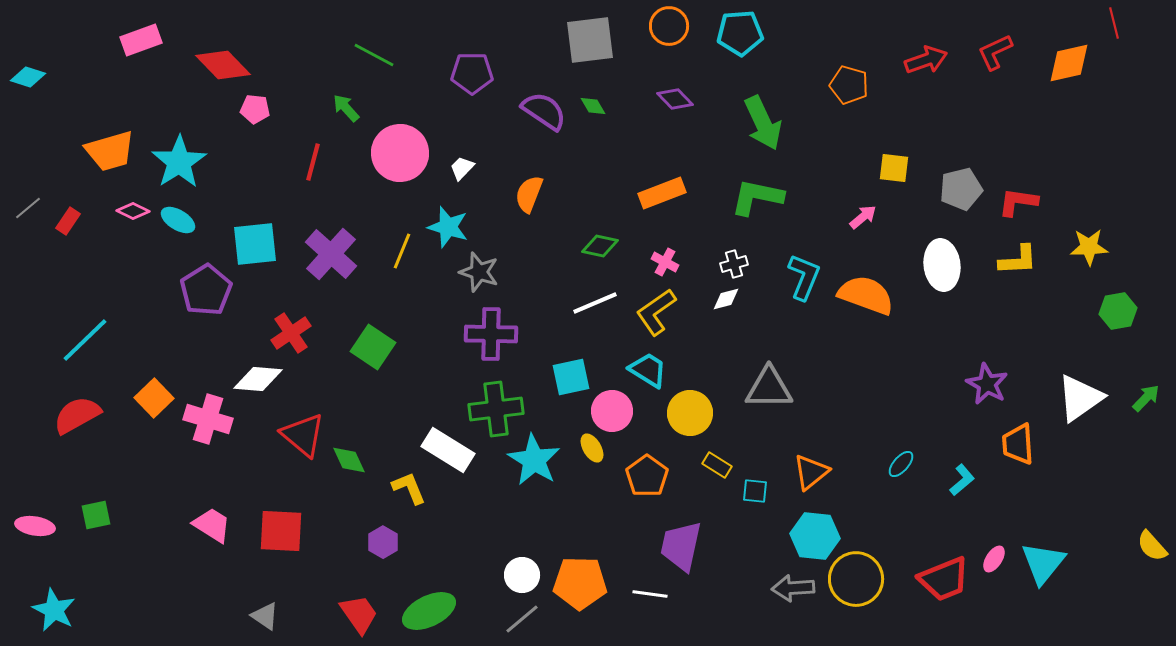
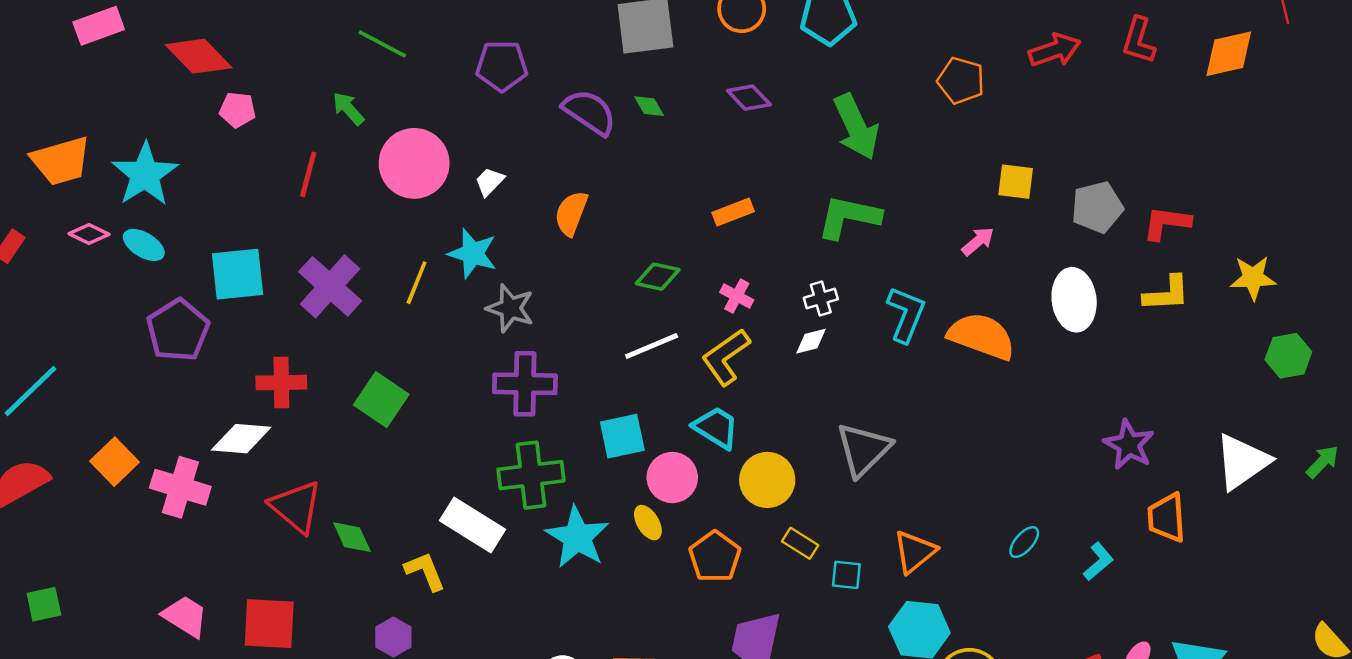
red L-shape: (995, 52) -> (1139, 40), turned -48
orange rectangle: (662, 193) -> (733, 212), size x0.7
red cross: (291, 333) -> (281, 383), turned 33
gray triangle: (769, 388) -> (863, 450), turned -45

